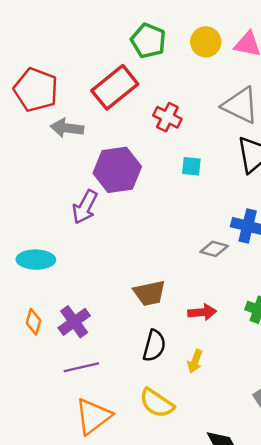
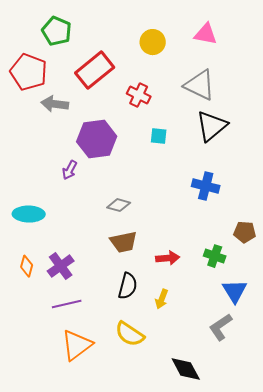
green pentagon: (148, 41) -> (57, 31), moved
yellow circle: (206, 42) -> (153, 42), moved
purple arrow: (85, 207) -> (70, 170), size x0.7
gray diamond: (214, 249) -> (119, 205), moved

